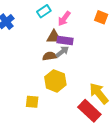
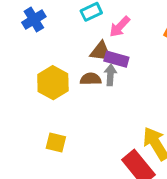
gray arrow: (62, 52) -> (110, 75), turned -56
yellow hexagon: (55, 81) -> (53, 83), moved

